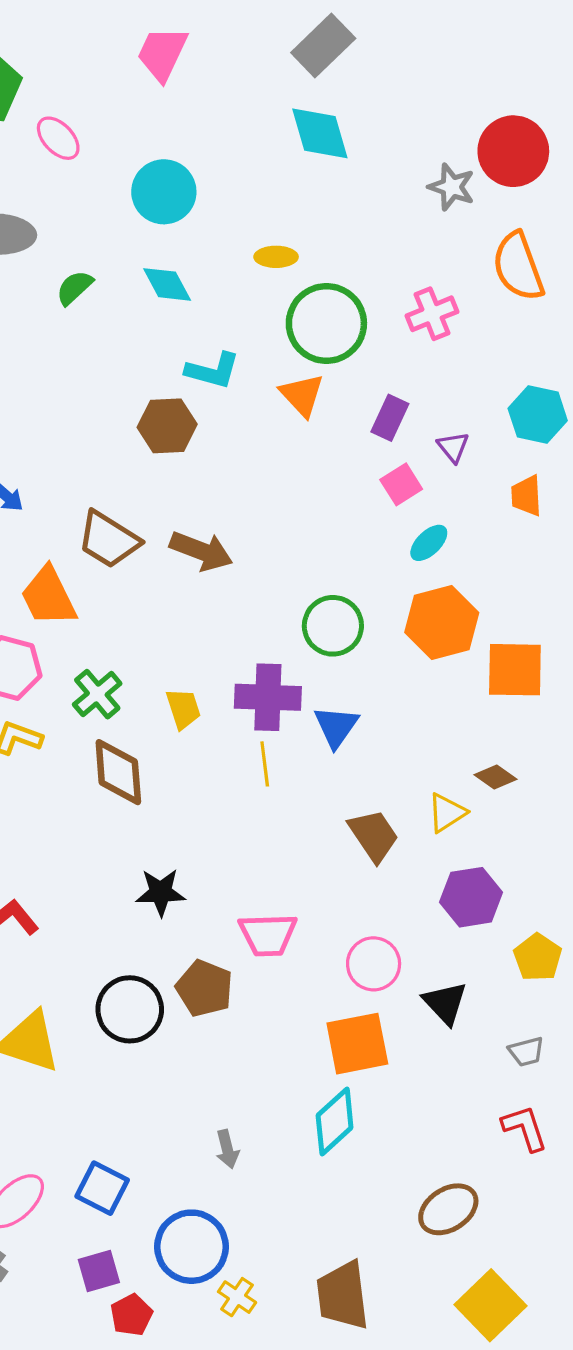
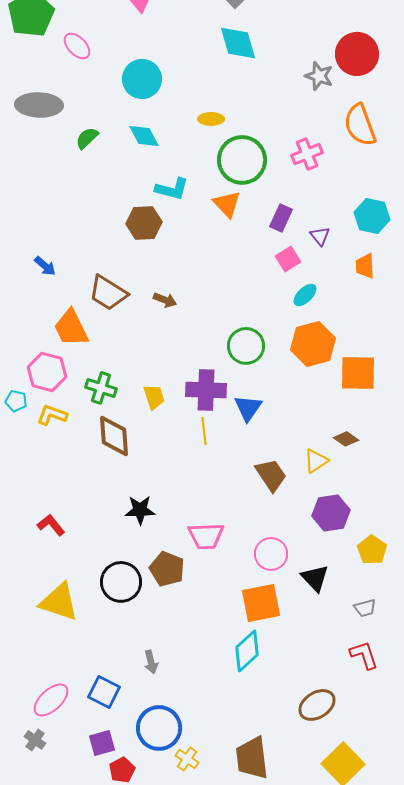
brown arrow: (201, 551) -> (165, 300), size x0.6
green cross: (97, 694) -> (101, 388), turned -32
gray arrow: (227, 1149) -> (151, 662), moved

